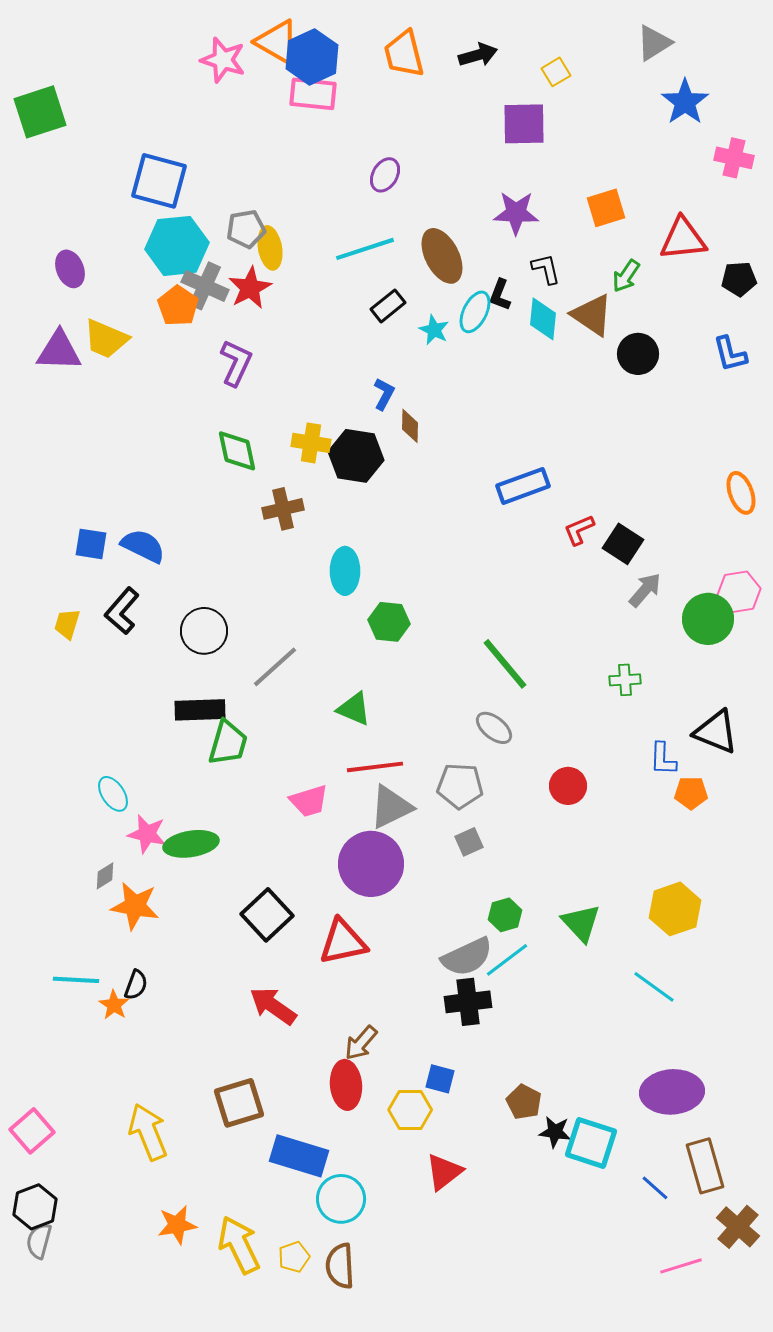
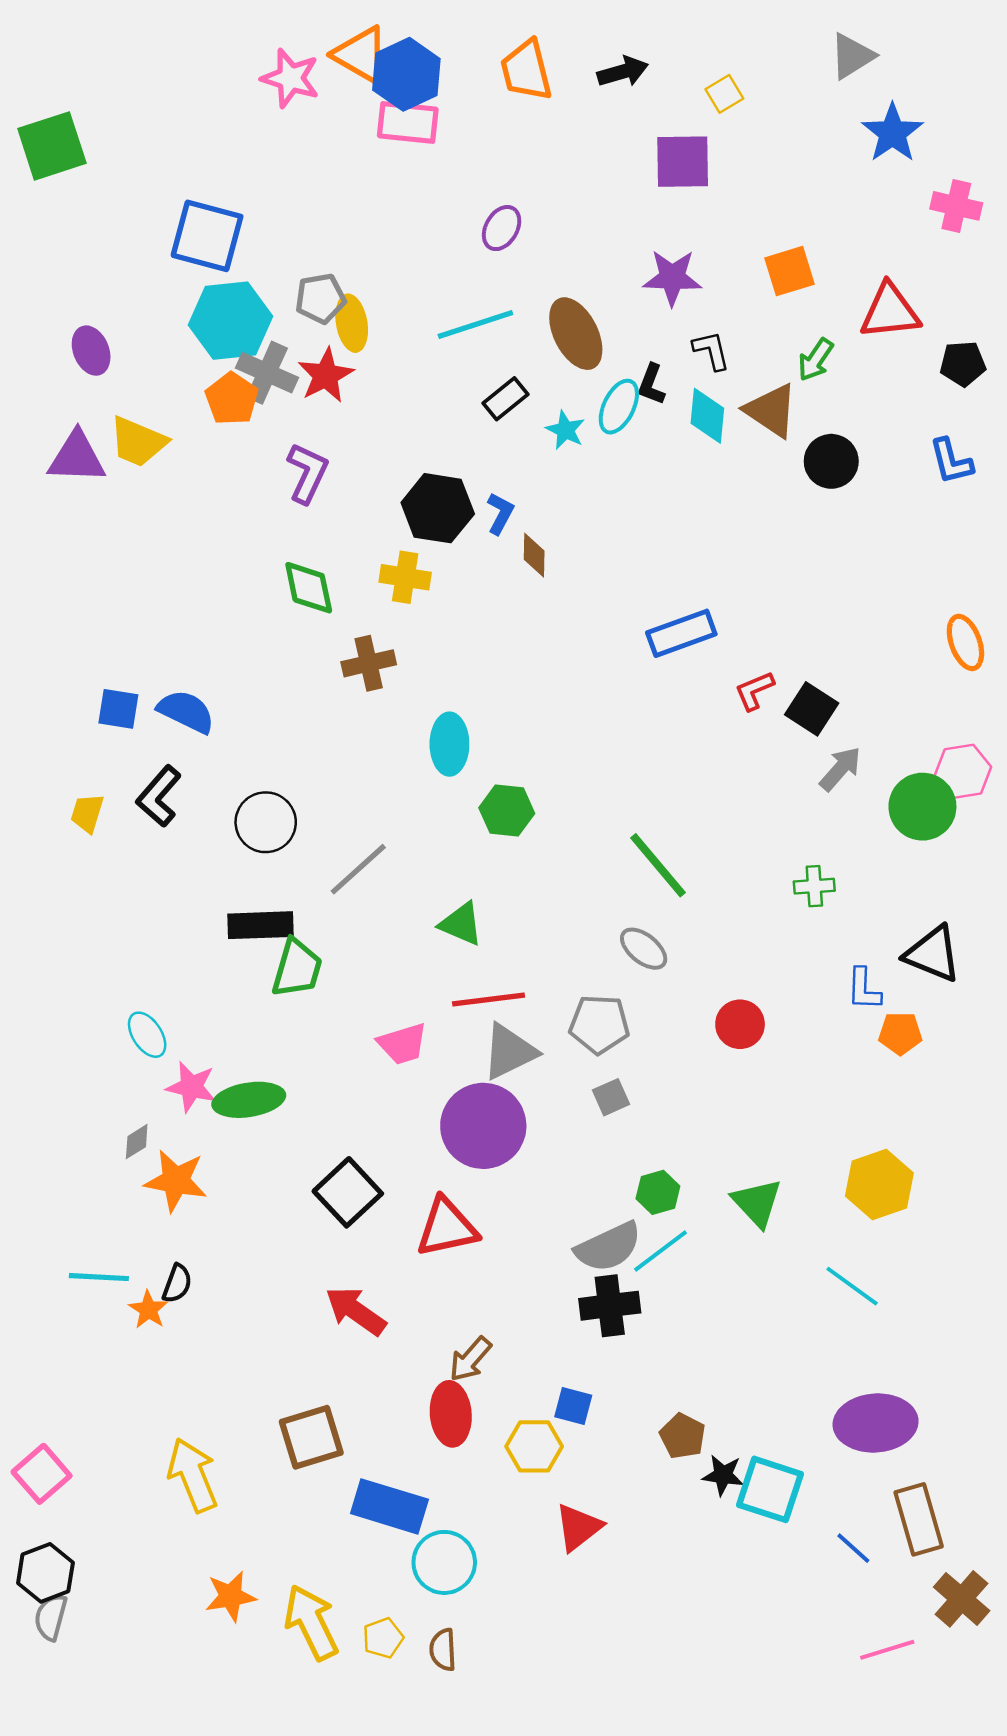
black hexagon: (356, 456) -> (438, 508), moved
brown semicircle: (340, 1266) -> (443, 1650), size x0.7

